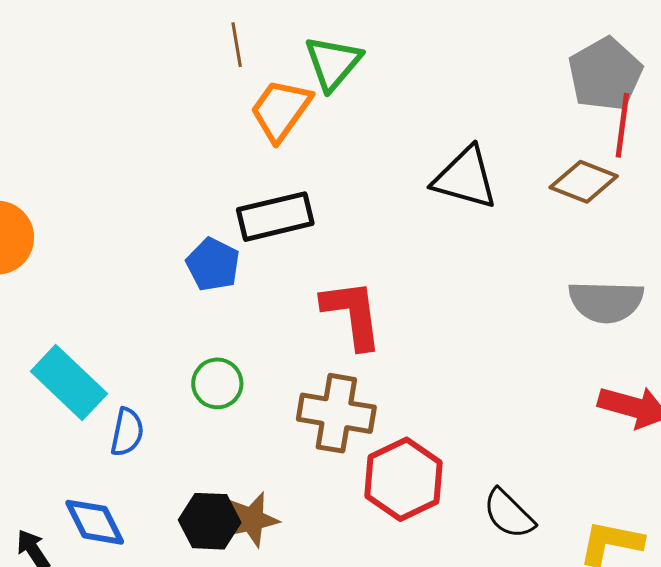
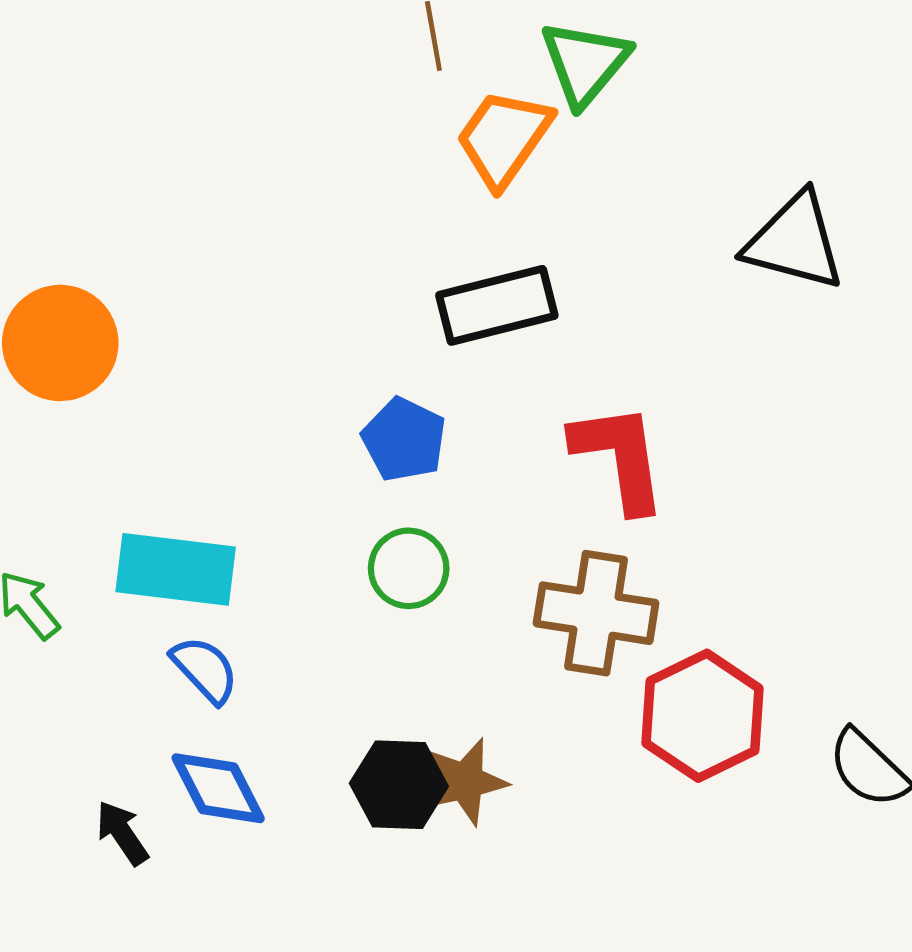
blue pentagon: (213, 264) -> (404, 440), moved
cyan rectangle: (69, 383) -> (176, 569), turned -36
blue semicircle: (127, 432) -> (205, 670), moved, turned -54

